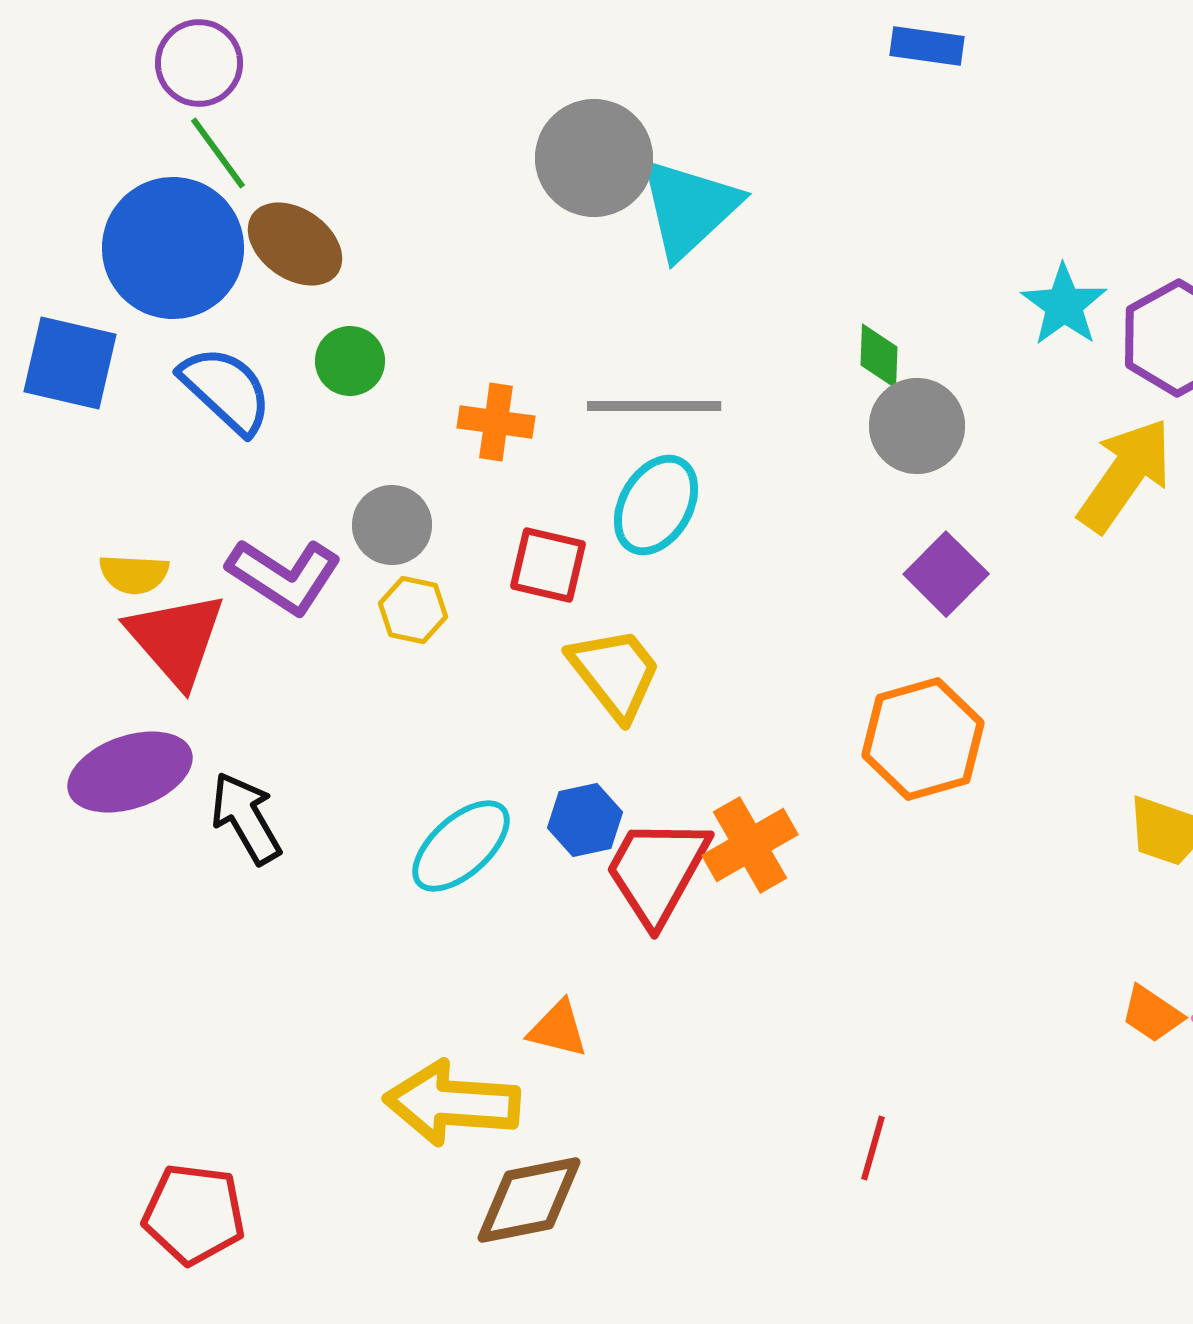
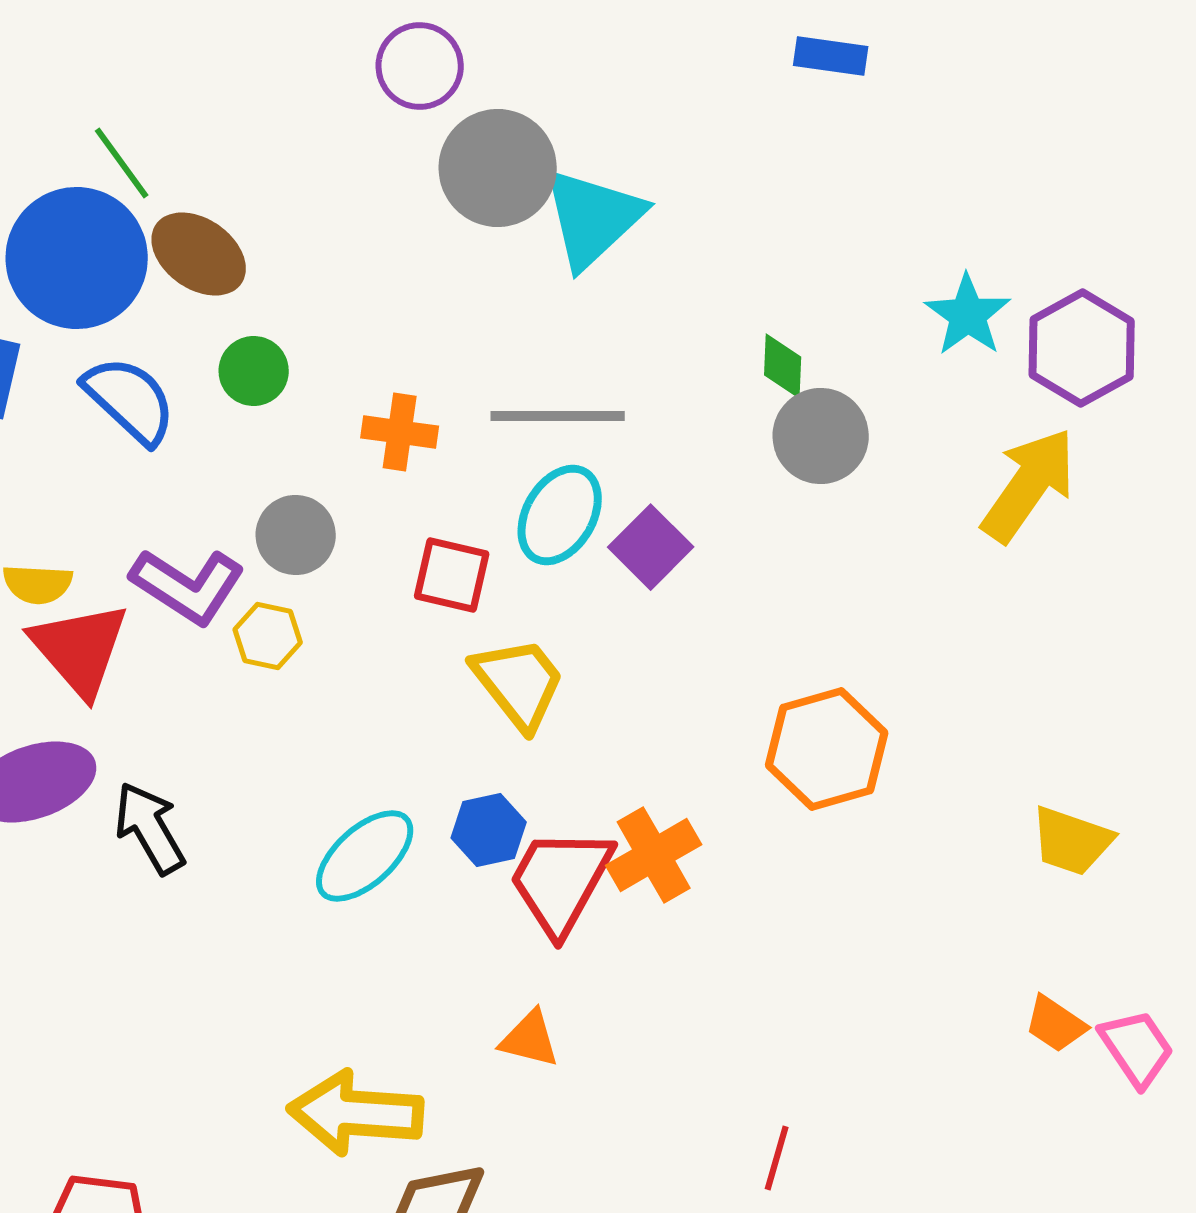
purple circle: (199, 63) -> (420, 66), moved
purple square: (946, 574) -> (651, 547), moved
yellow hexagon: (413, 610) -> (268, 636), moved
orange triangle: (558, 1029) -> (530, 1039), moved

